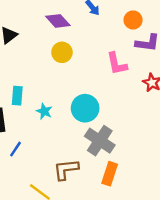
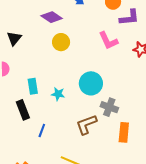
gray cross: (100, 141) -> (109, 107), size x0.7
brown L-shape: (66, 169) -> (86, 124), moved

